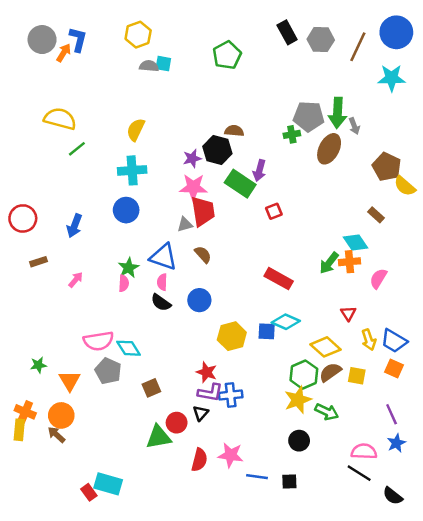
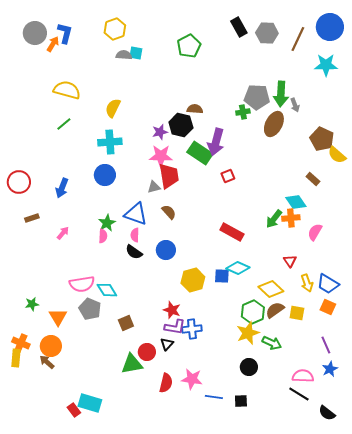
yellow semicircle: (60, 119) -> (67, 90), moved
purple arrow: (259, 170) -> (216, 142), size x1.5

